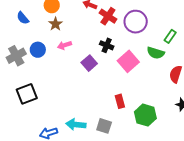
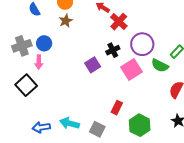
purple circle: (136, 22) -> (142, 44), moved
pink arrow: (64, 45) -> (39, 62), moved, turned -80
black cross: (107, 45) -> (113, 50), turned 32
black square: (27, 94) -> (26, 85), turned -30
red rectangle: (120, 101) -> (117, 108), turned 32

